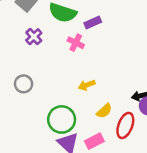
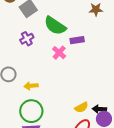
yellow arrow: (87, 85) -> (31, 86), moved
yellow semicircle: (104, 111) -> (81, 107), moved

